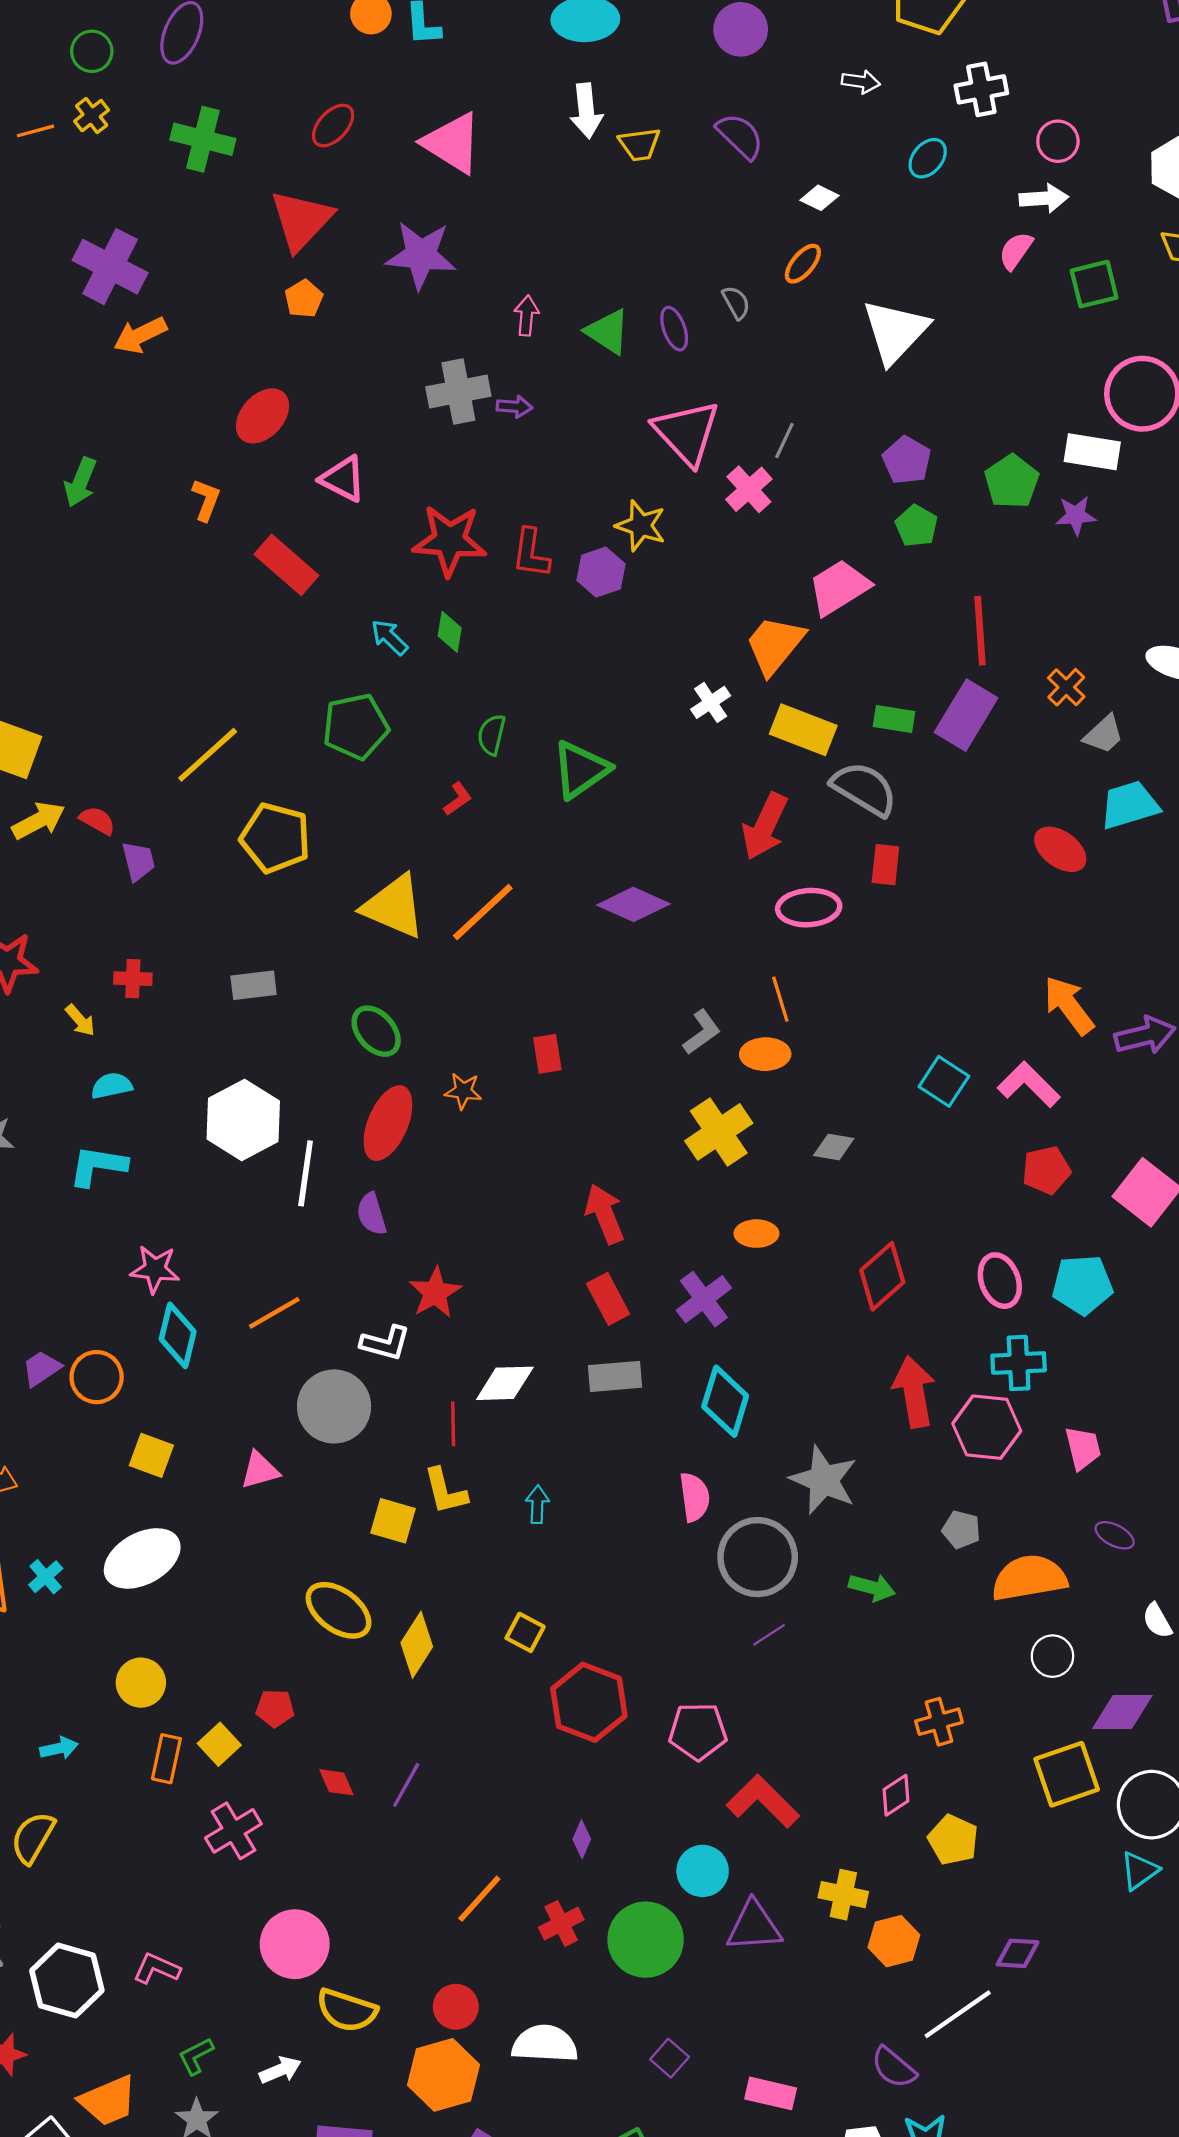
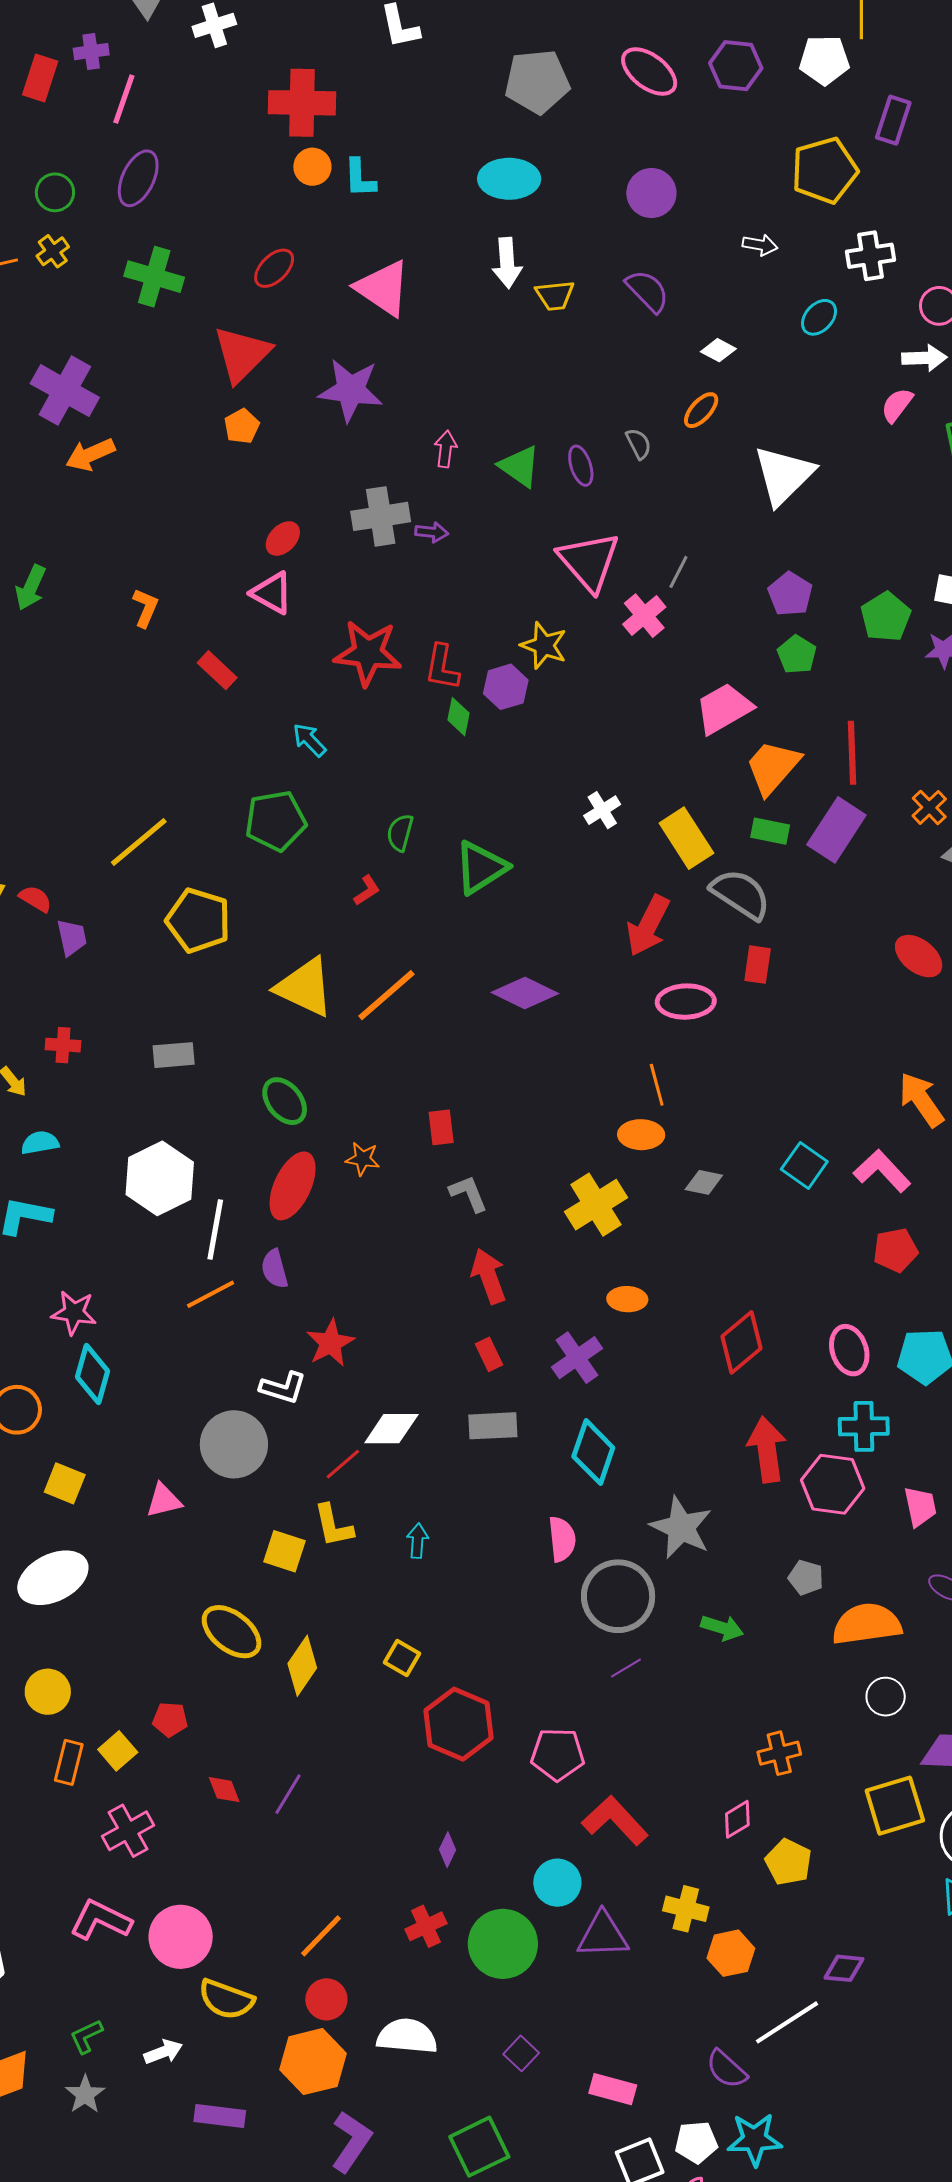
red ellipse: (263, 416) -> (283, 539), moved, size x0.7
red rectangle: (286, 565) -> (217, 670), size x0.7
green diamond: (450, 632) -> (459, 717), moved
orange trapezoid: (775, 645) -> (773, 767), moved
yellow rectangle: (803, 730) -> (686, 838), turned 34
gray L-shape: (702, 1032) -> (468, 1193), moved, turned -78
gray diamond: (834, 1147) -> (704, 1182), moved
red rectangle: (608, 1299) -> (489, 1354), size x0.7
orange line: (274, 1313) -> (211, 1294), moved
red line: (453, 1424) -> (343, 1464), turned 48
orange line: (479, 1899) -> (321, 1936), moved
pink L-shape: (157, 1969) -> (101, 1920), moved, size x1.4

